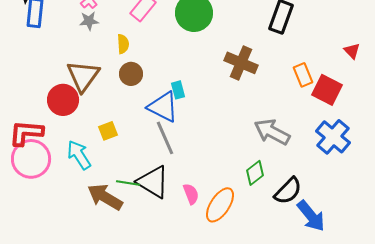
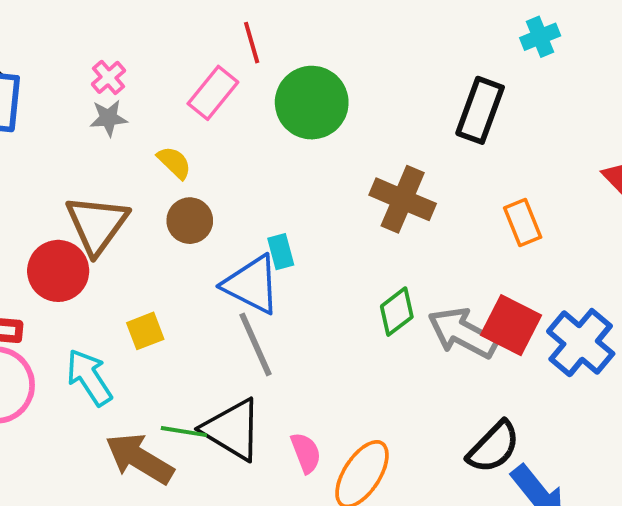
yellow semicircle: (123, 44) -> (174, 163), turned -42
red square: (327, 90) -> (511, 325), moved
green diamond: (255, 173) -> (397, 312), moved

